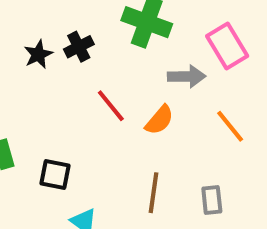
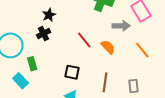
black cross: (79, 47) -> (44, 34), moved
orange semicircle: (159, 120) -> (108, 47), turned -84
black square: (55, 175) -> (72, 72), moved

